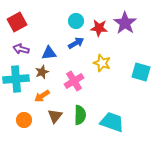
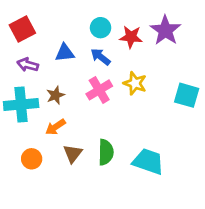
blue arrow: (76, 43) -> (101, 57), turned -112
blue triangle: (49, 53) -> (65, 53), moved
pink cross: (74, 81) -> (99, 90), moved

